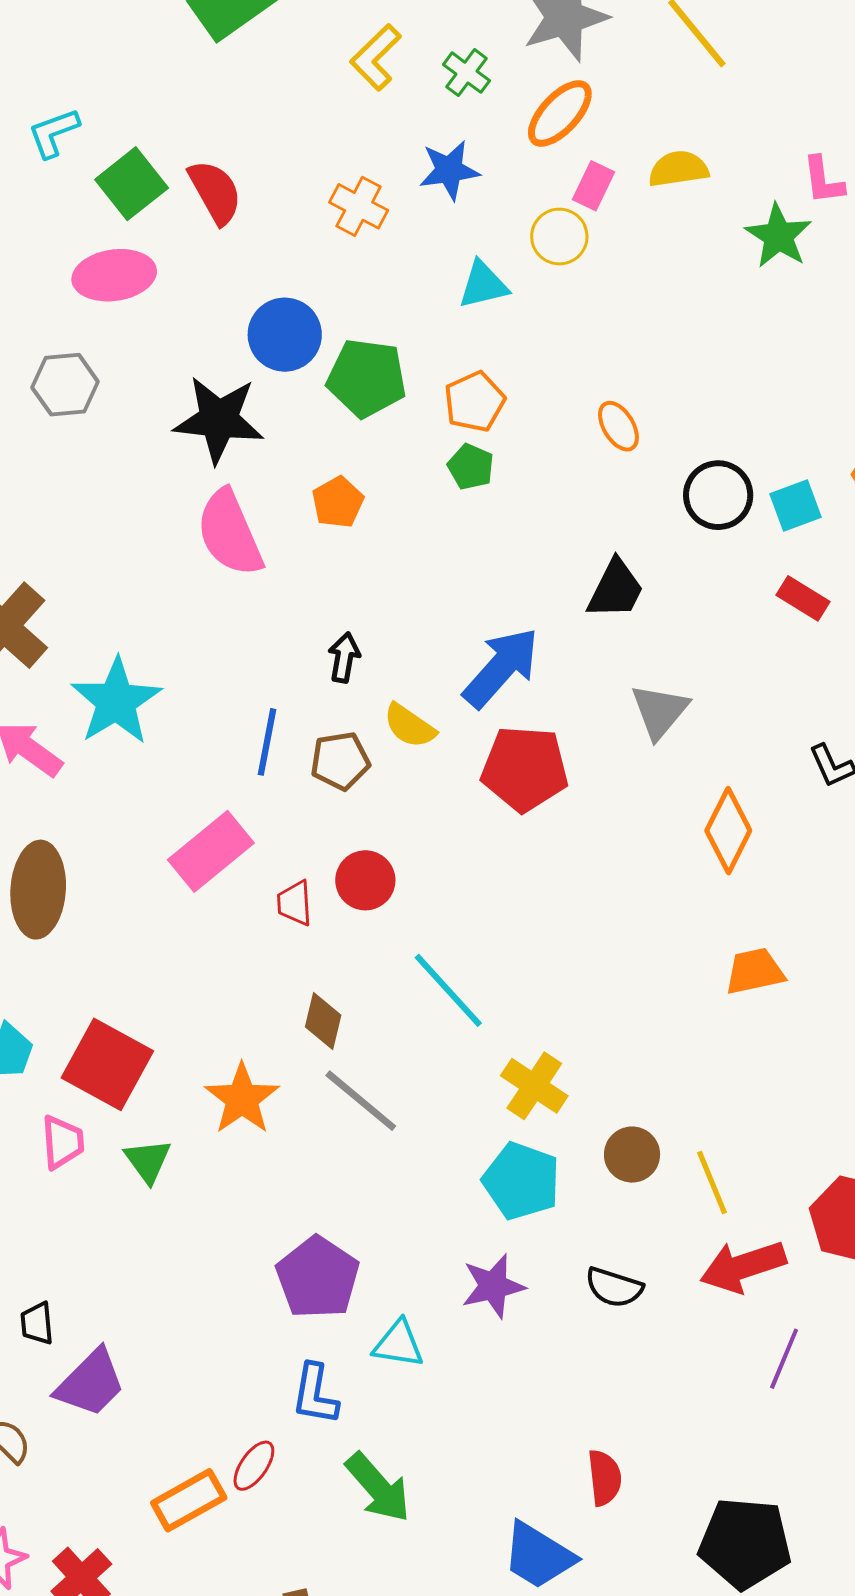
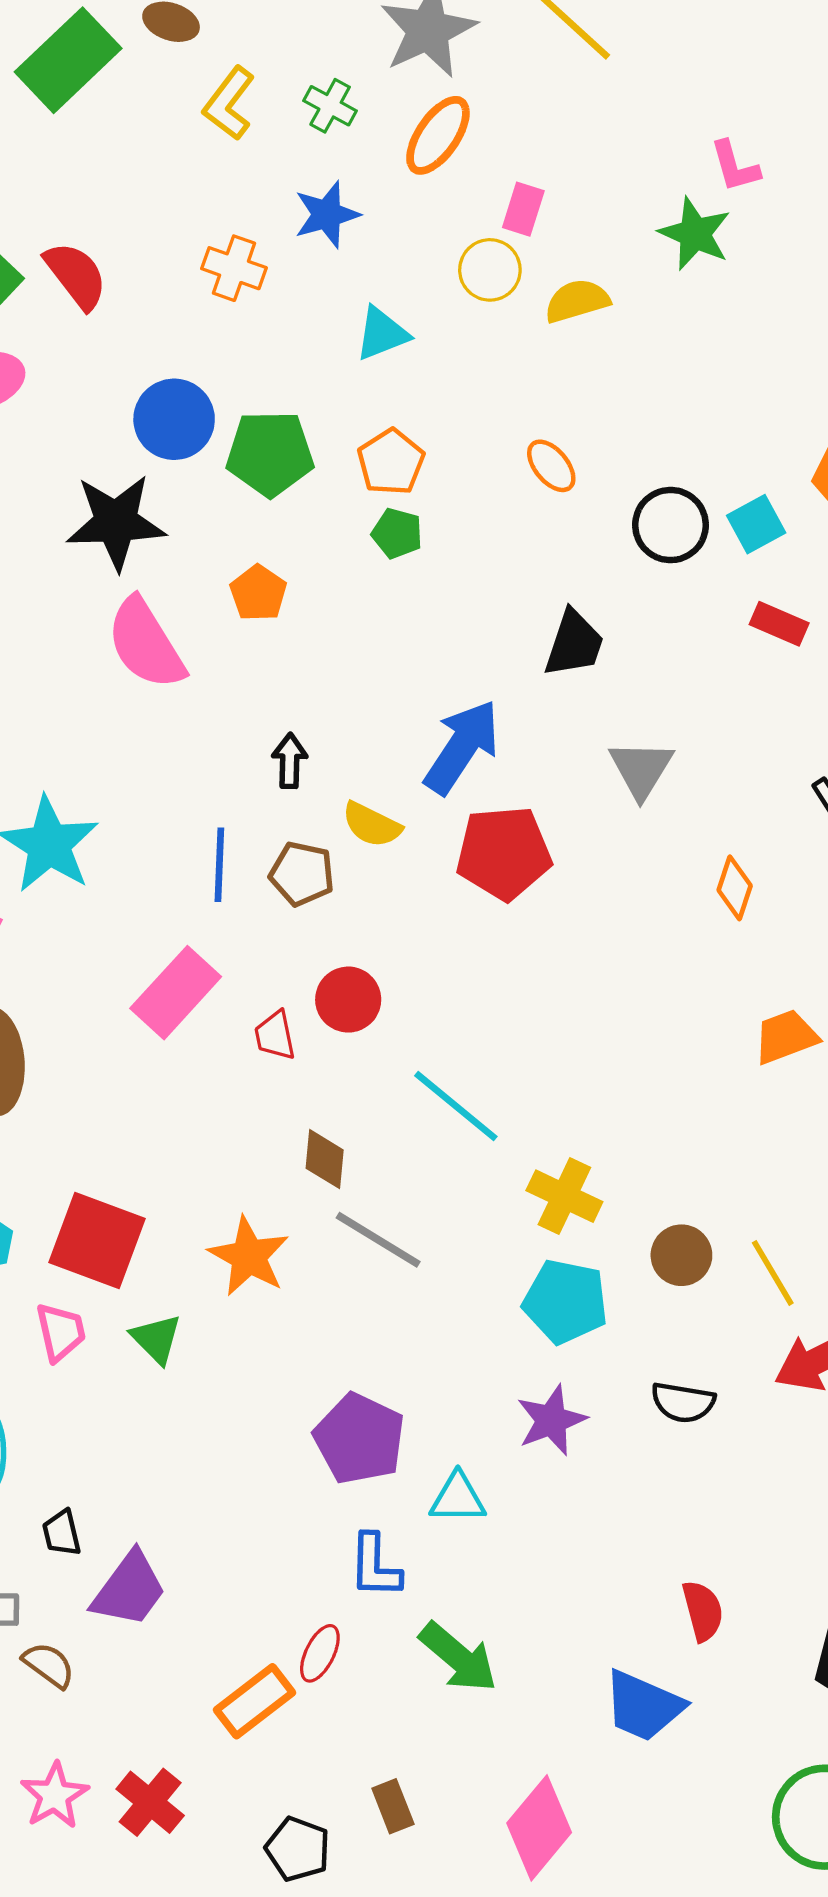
yellow semicircle: (678, 169) -> (577, 301), moved
pink rectangle: (593, 186) -> (523, 209), moved
yellow circle: (559, 237) -> (490, 270), moved
brown pentagon: (340, 761) -> (302, 874), turned 30
orange diamond: (728, 831) -> (735, 888), size x0.7

